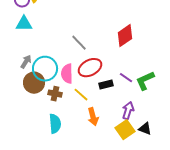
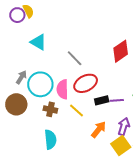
cyan triangle: (24, 24) -> (38, 42), moved, turned 30
purple line: (126, 78) -> (117, 100), moved, turned -40
brown circle: (34, 83) -> (16, 104), moved
orange arrow: (93, 117) -> (99, 129), moved, turned -126

